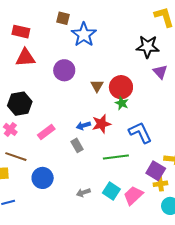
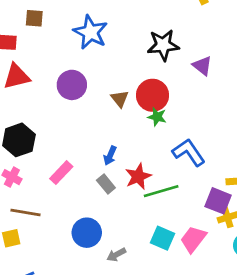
brown square: (63, 18) -> (34, 18), moved
black star: (148, 47) -> (163, 45), moved
red star: (101, 124) -> (138, 176), moved
blue arrow: (83, 126) -> (110, 156), turned -40
blue circle: (43, 178) -> (87, 233), moved
gray arrow: (83, 193) -> (116, 255), moved

